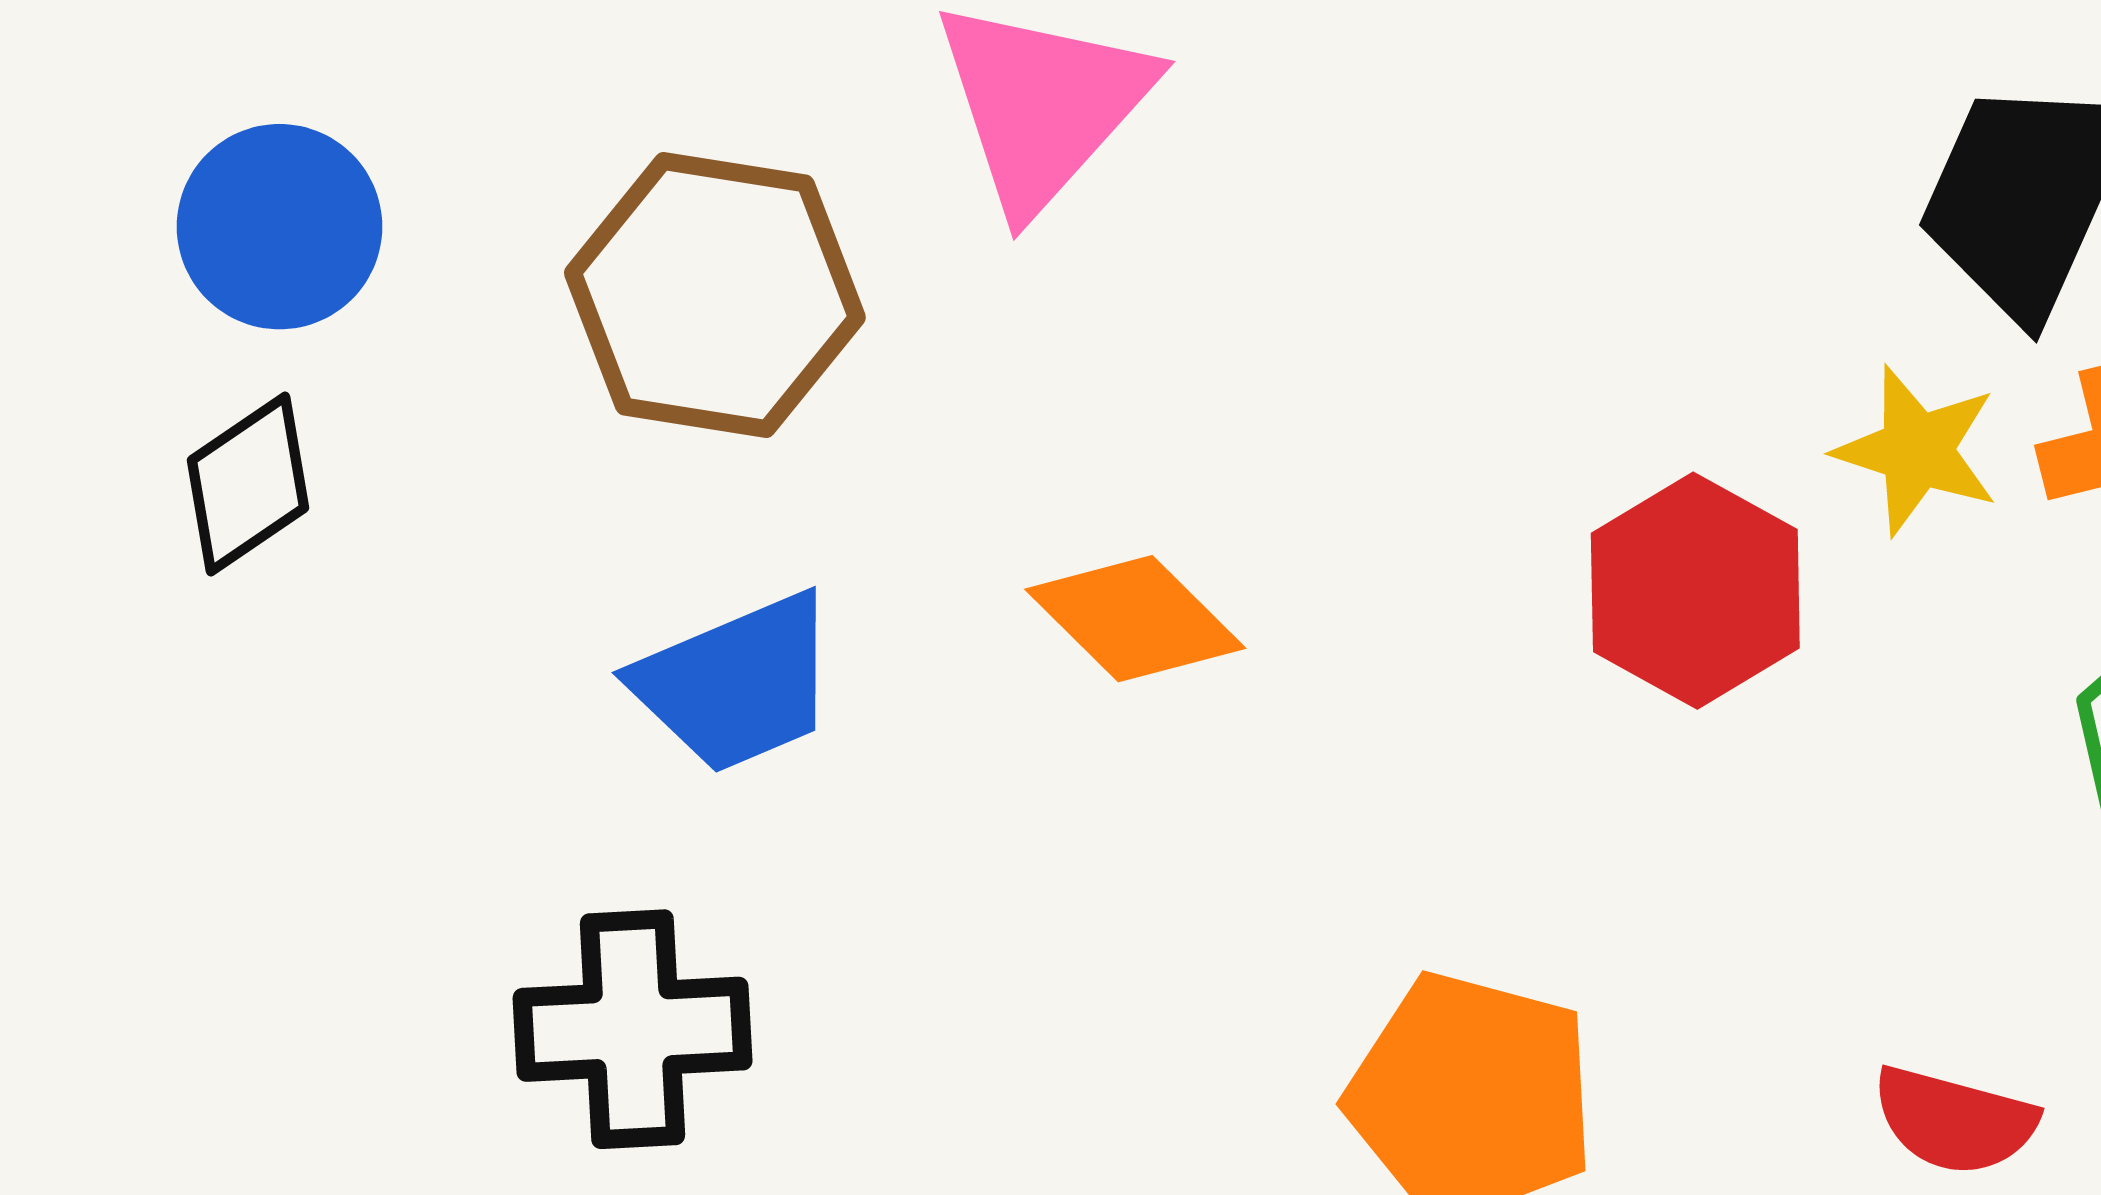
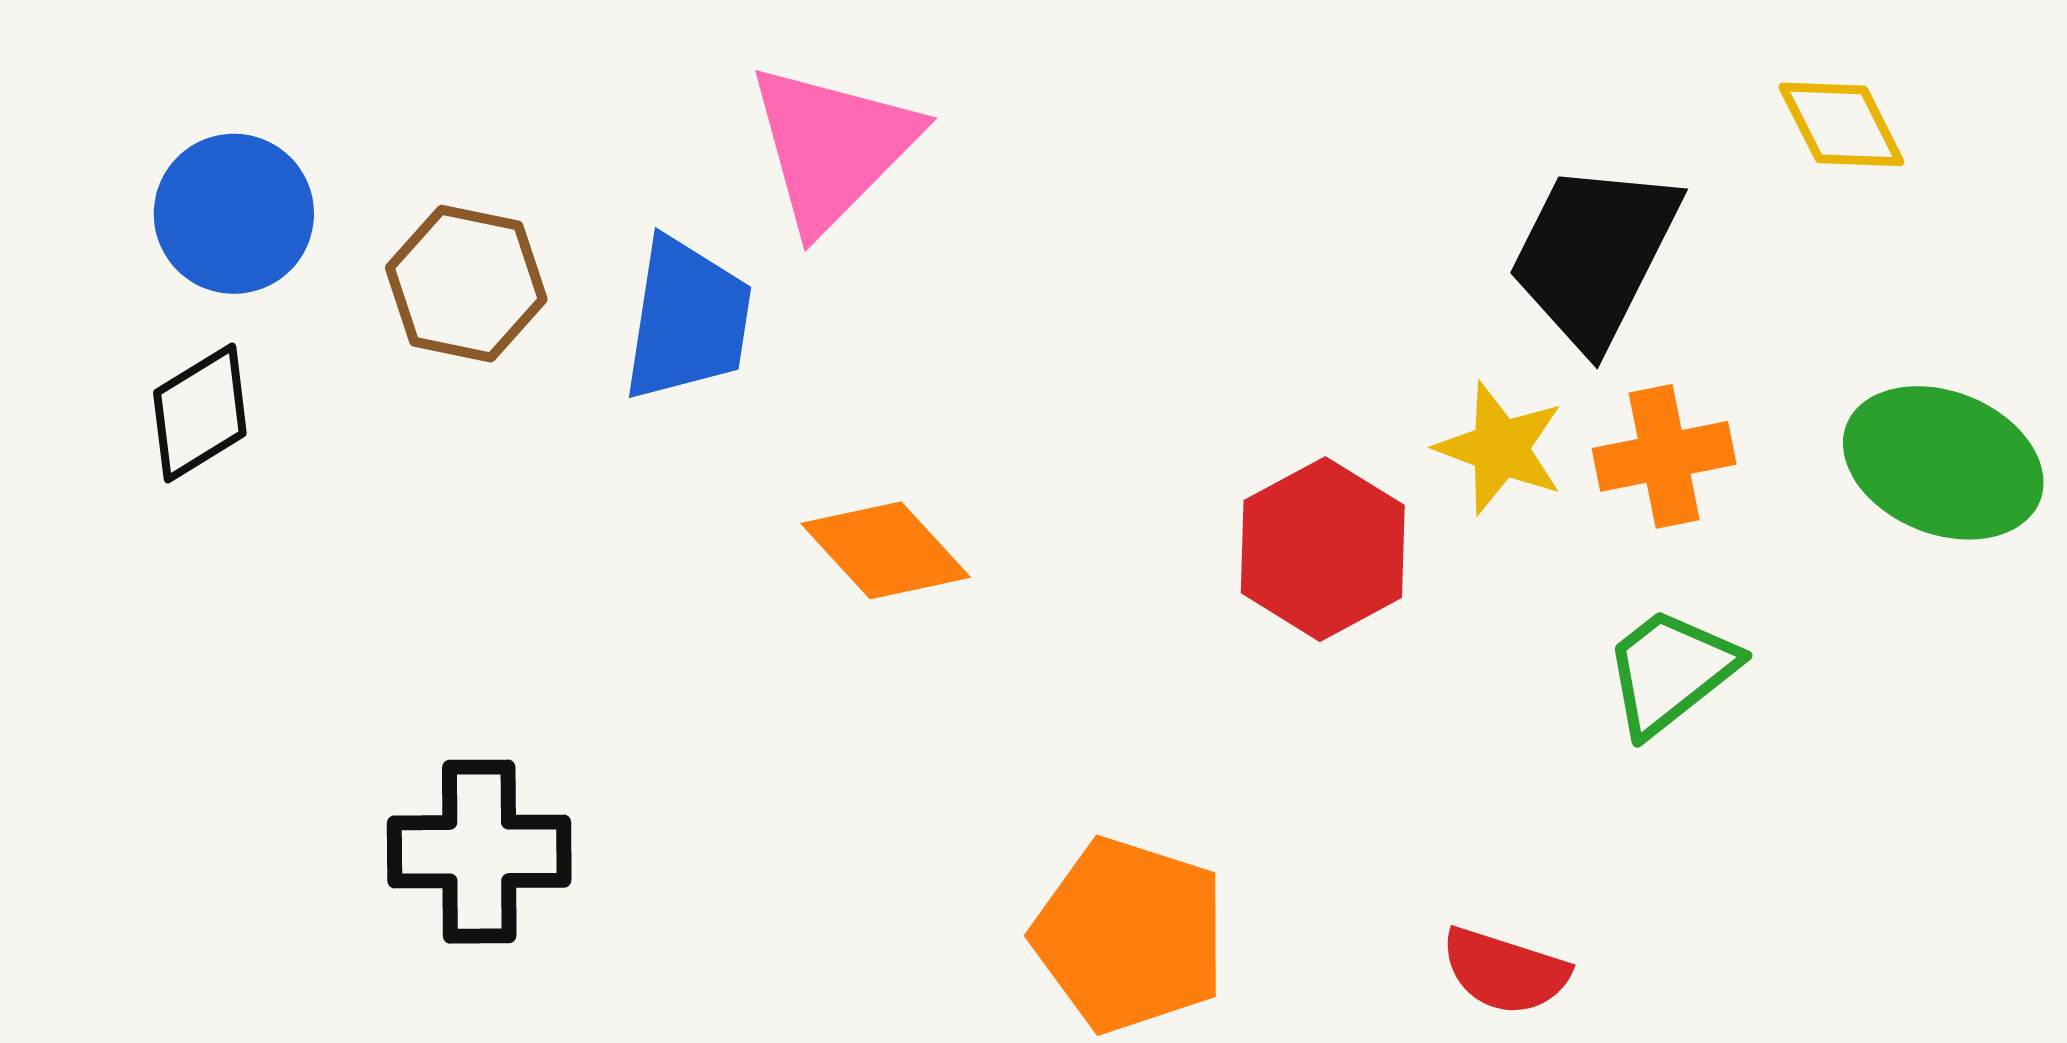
brown hexagon: (715, 295) -> (466, 284), moved, size x0.7
blue trapezoid: (736, 683) -> (687, 319), moved, turned -61

